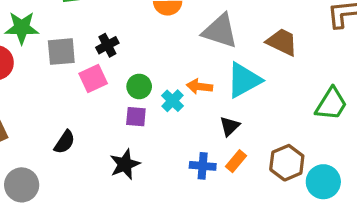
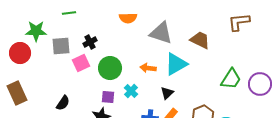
green circle: (139, 86) -> (110, 68), size x1.5
cyan cross: (172, 101) -> (131, 91), moved
purple square: (136, 117) -> (108, 97), moved

